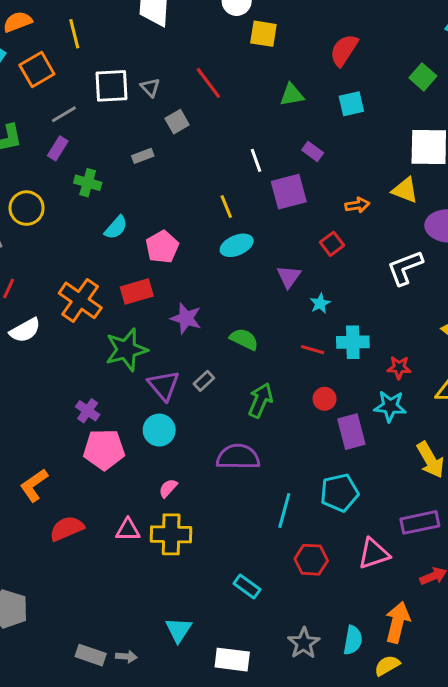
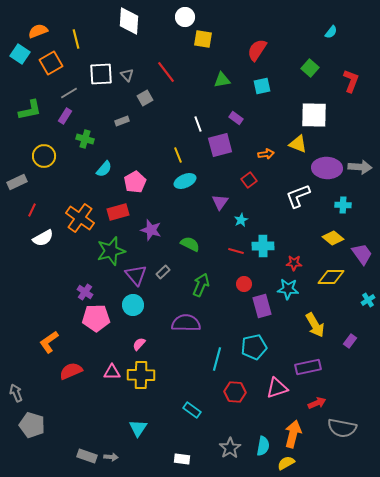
cyan triangle: (179, 630) -> (138, 428), moved
white rectangle: (232, 660) -> (182, 459), size x0.7

